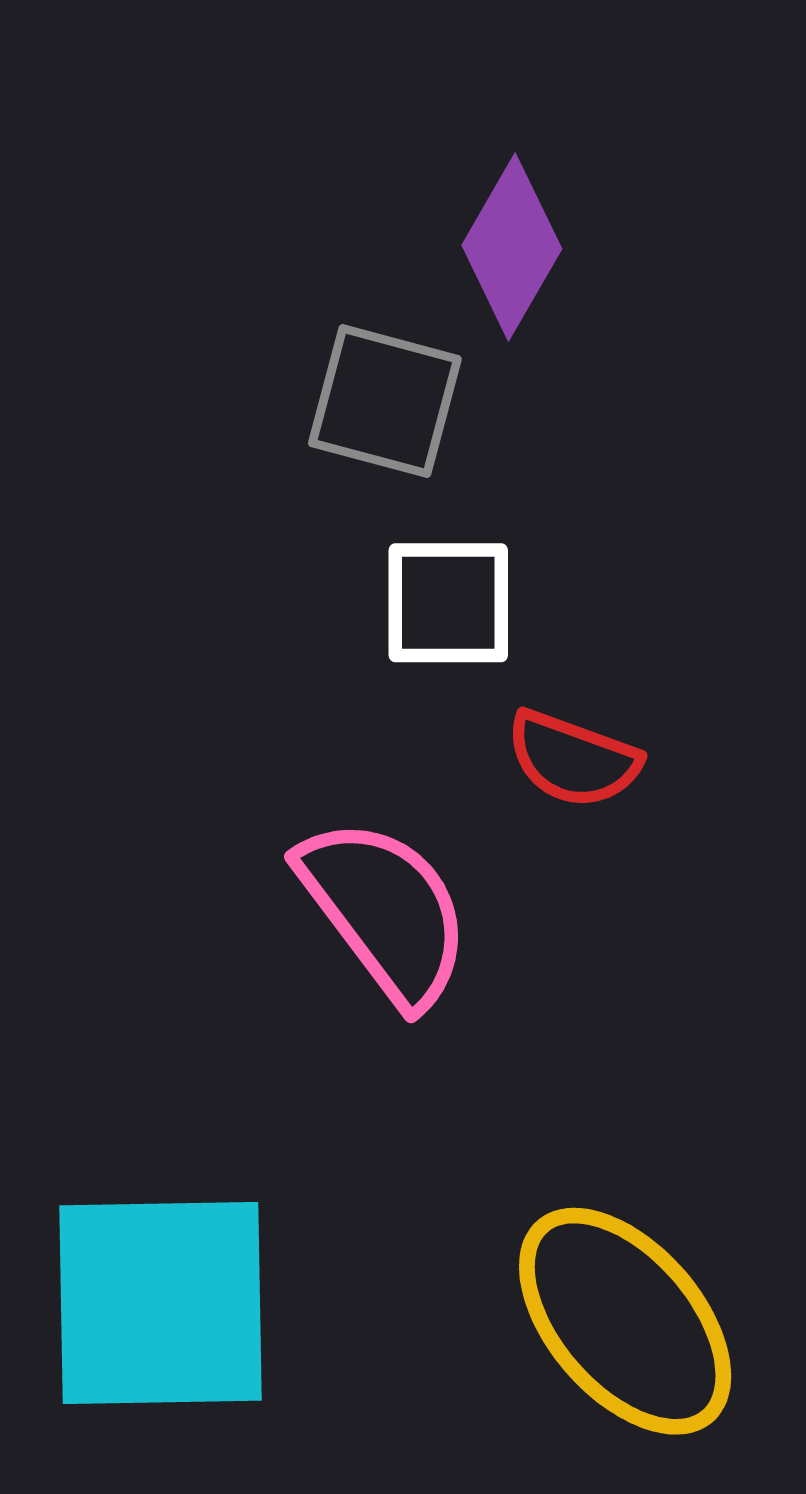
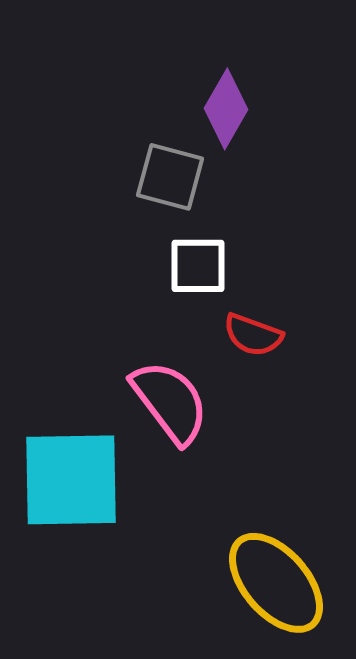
cyan square: (161, 1303) -> (71, 480), moved

